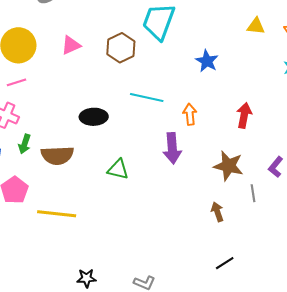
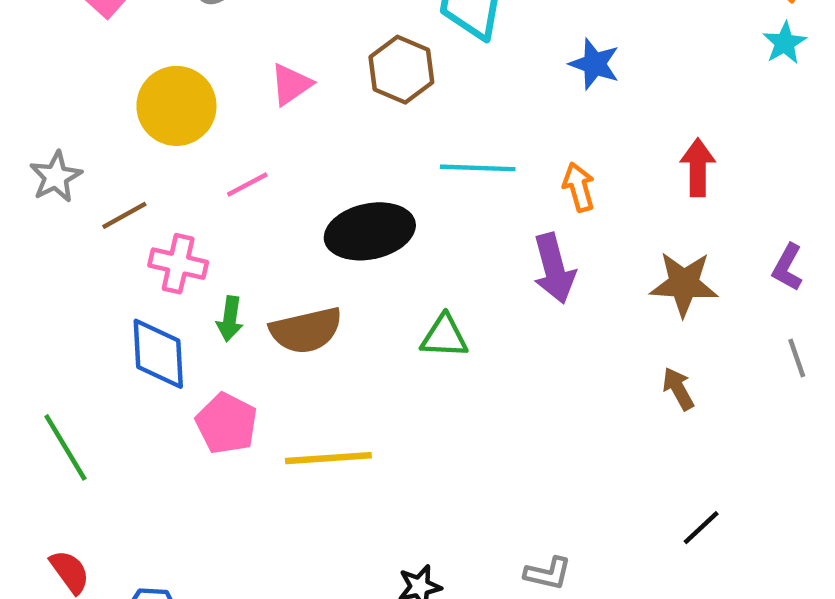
pink line: (16, 82) -> (247, 184), moved
black ellipse: (94, 117) -> (370, 231), size x1.4
gray line: (253, 193) -> (797, 358), moved
black line: (225, 263) -> (701, 528), moved

